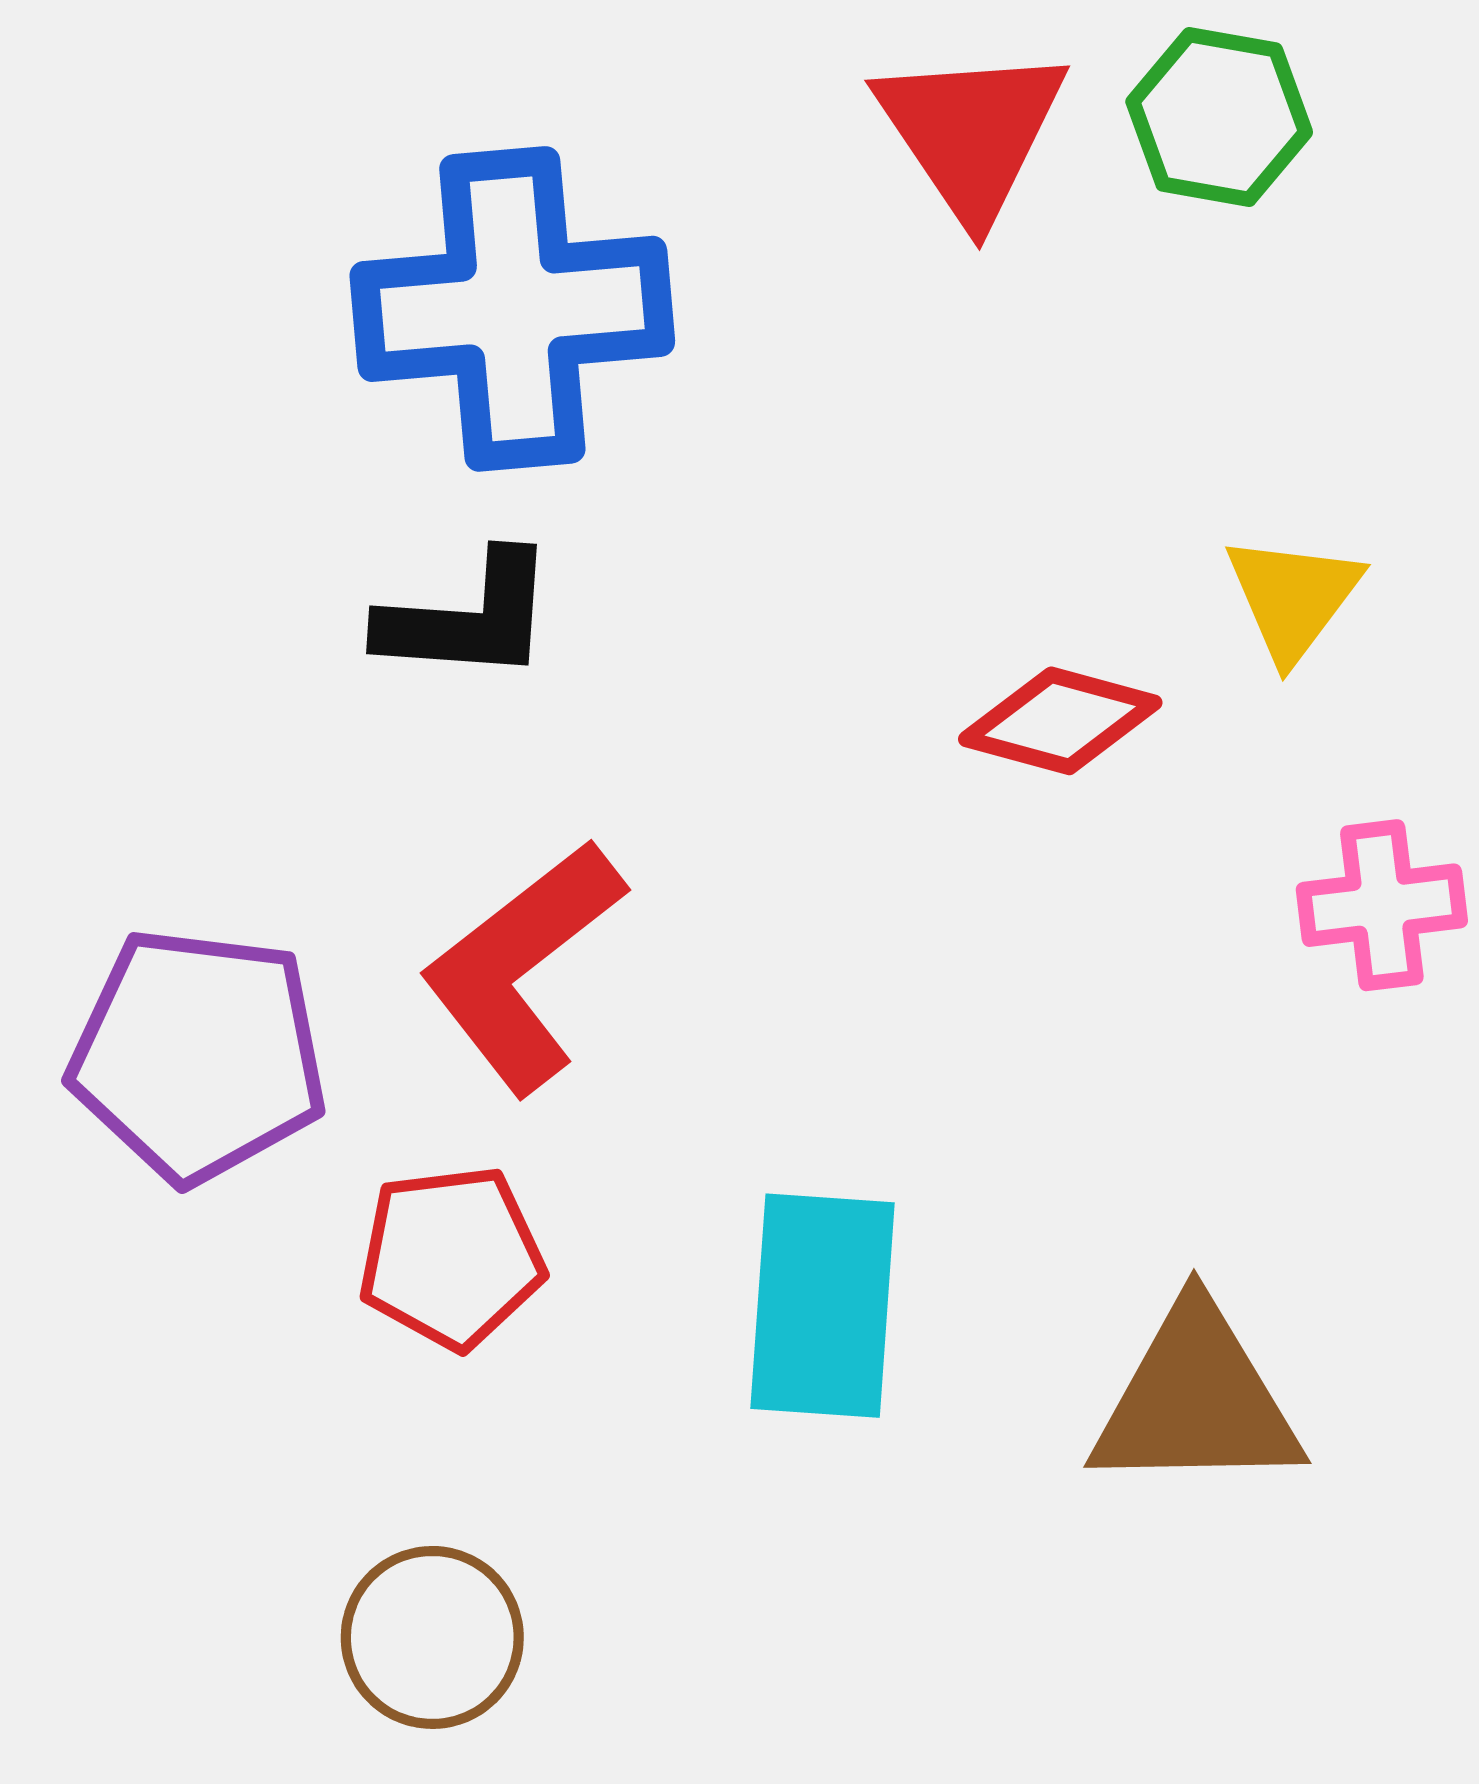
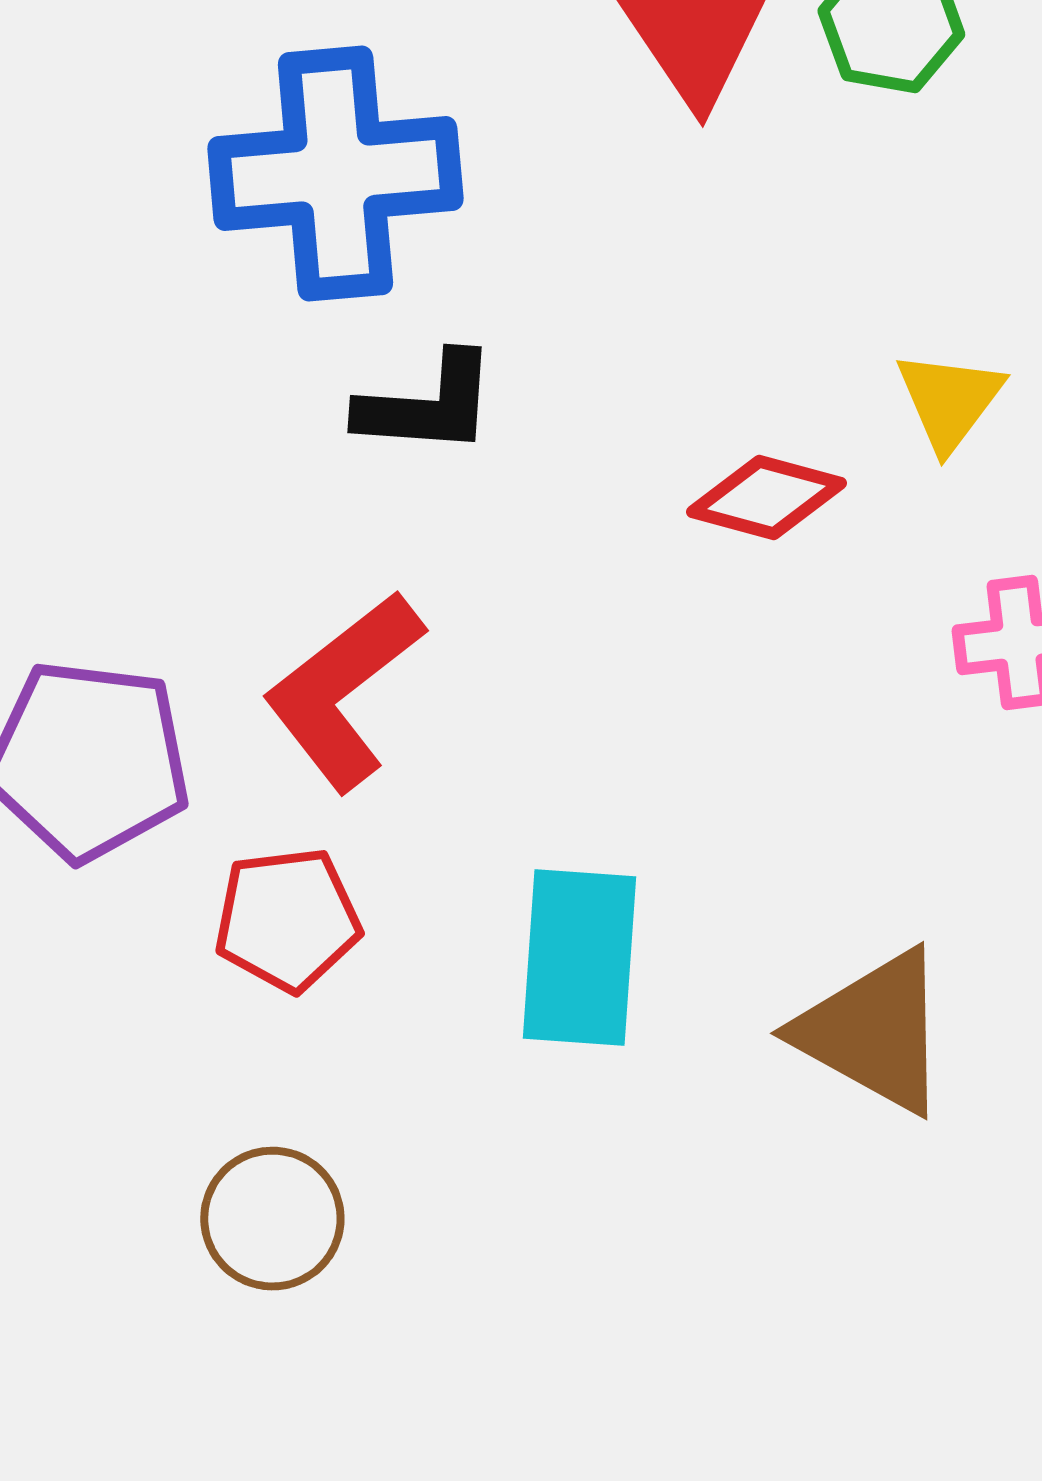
black L-shape: (468, 618) -> (427, 405), moved
brown triangle: (1196, 1400) -> (873, 1032), turned 30

